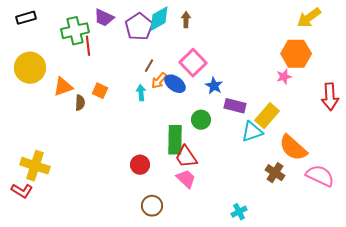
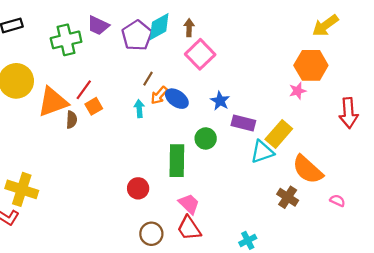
red line: (88, 46) -> (84, 90), moved, turned 42
pink square: (193, 63) -> (200, 54), moved
orange triangle: (63, 87) -> (53, 102), size x1.4
orange square: (100, 91) -> (94, 106), turned 35
red trapezoid: (186, 157) -> (189, 228), moved
pink semicircle: (320, 176) -> (337, 201), size x0.5

